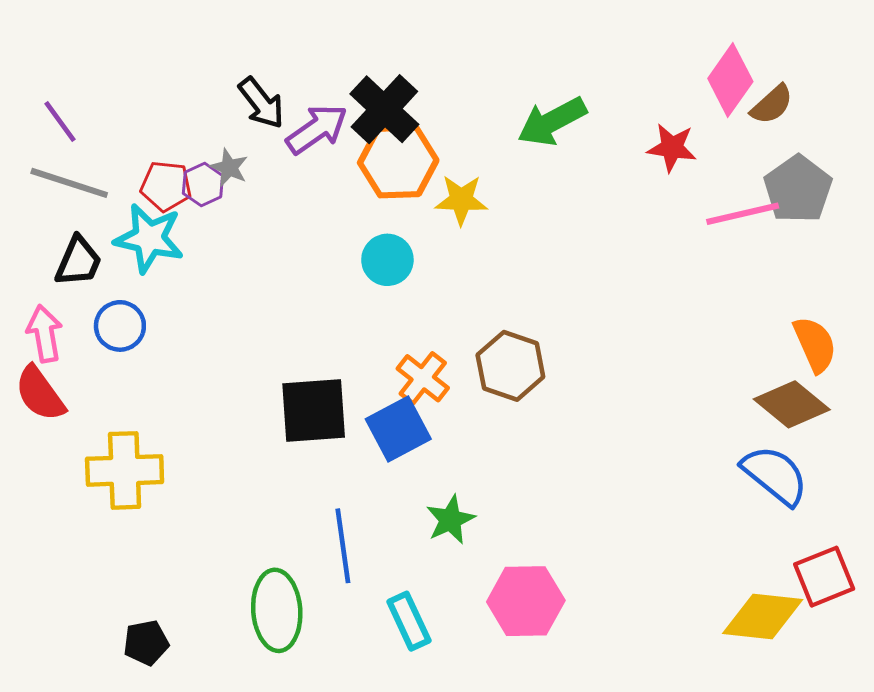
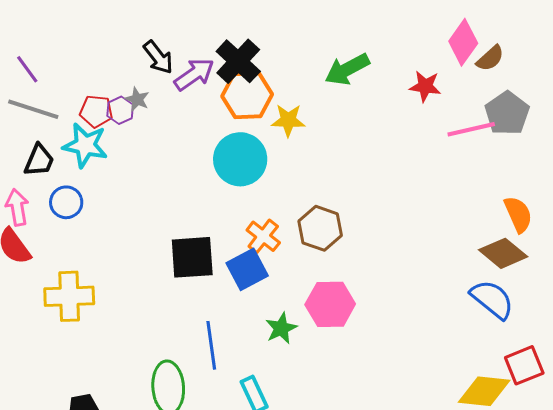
cyan circle: (387, 260) -> (240, 159), size x1.6
pink hexagon: (526, 601) -> (330, 304), moved

